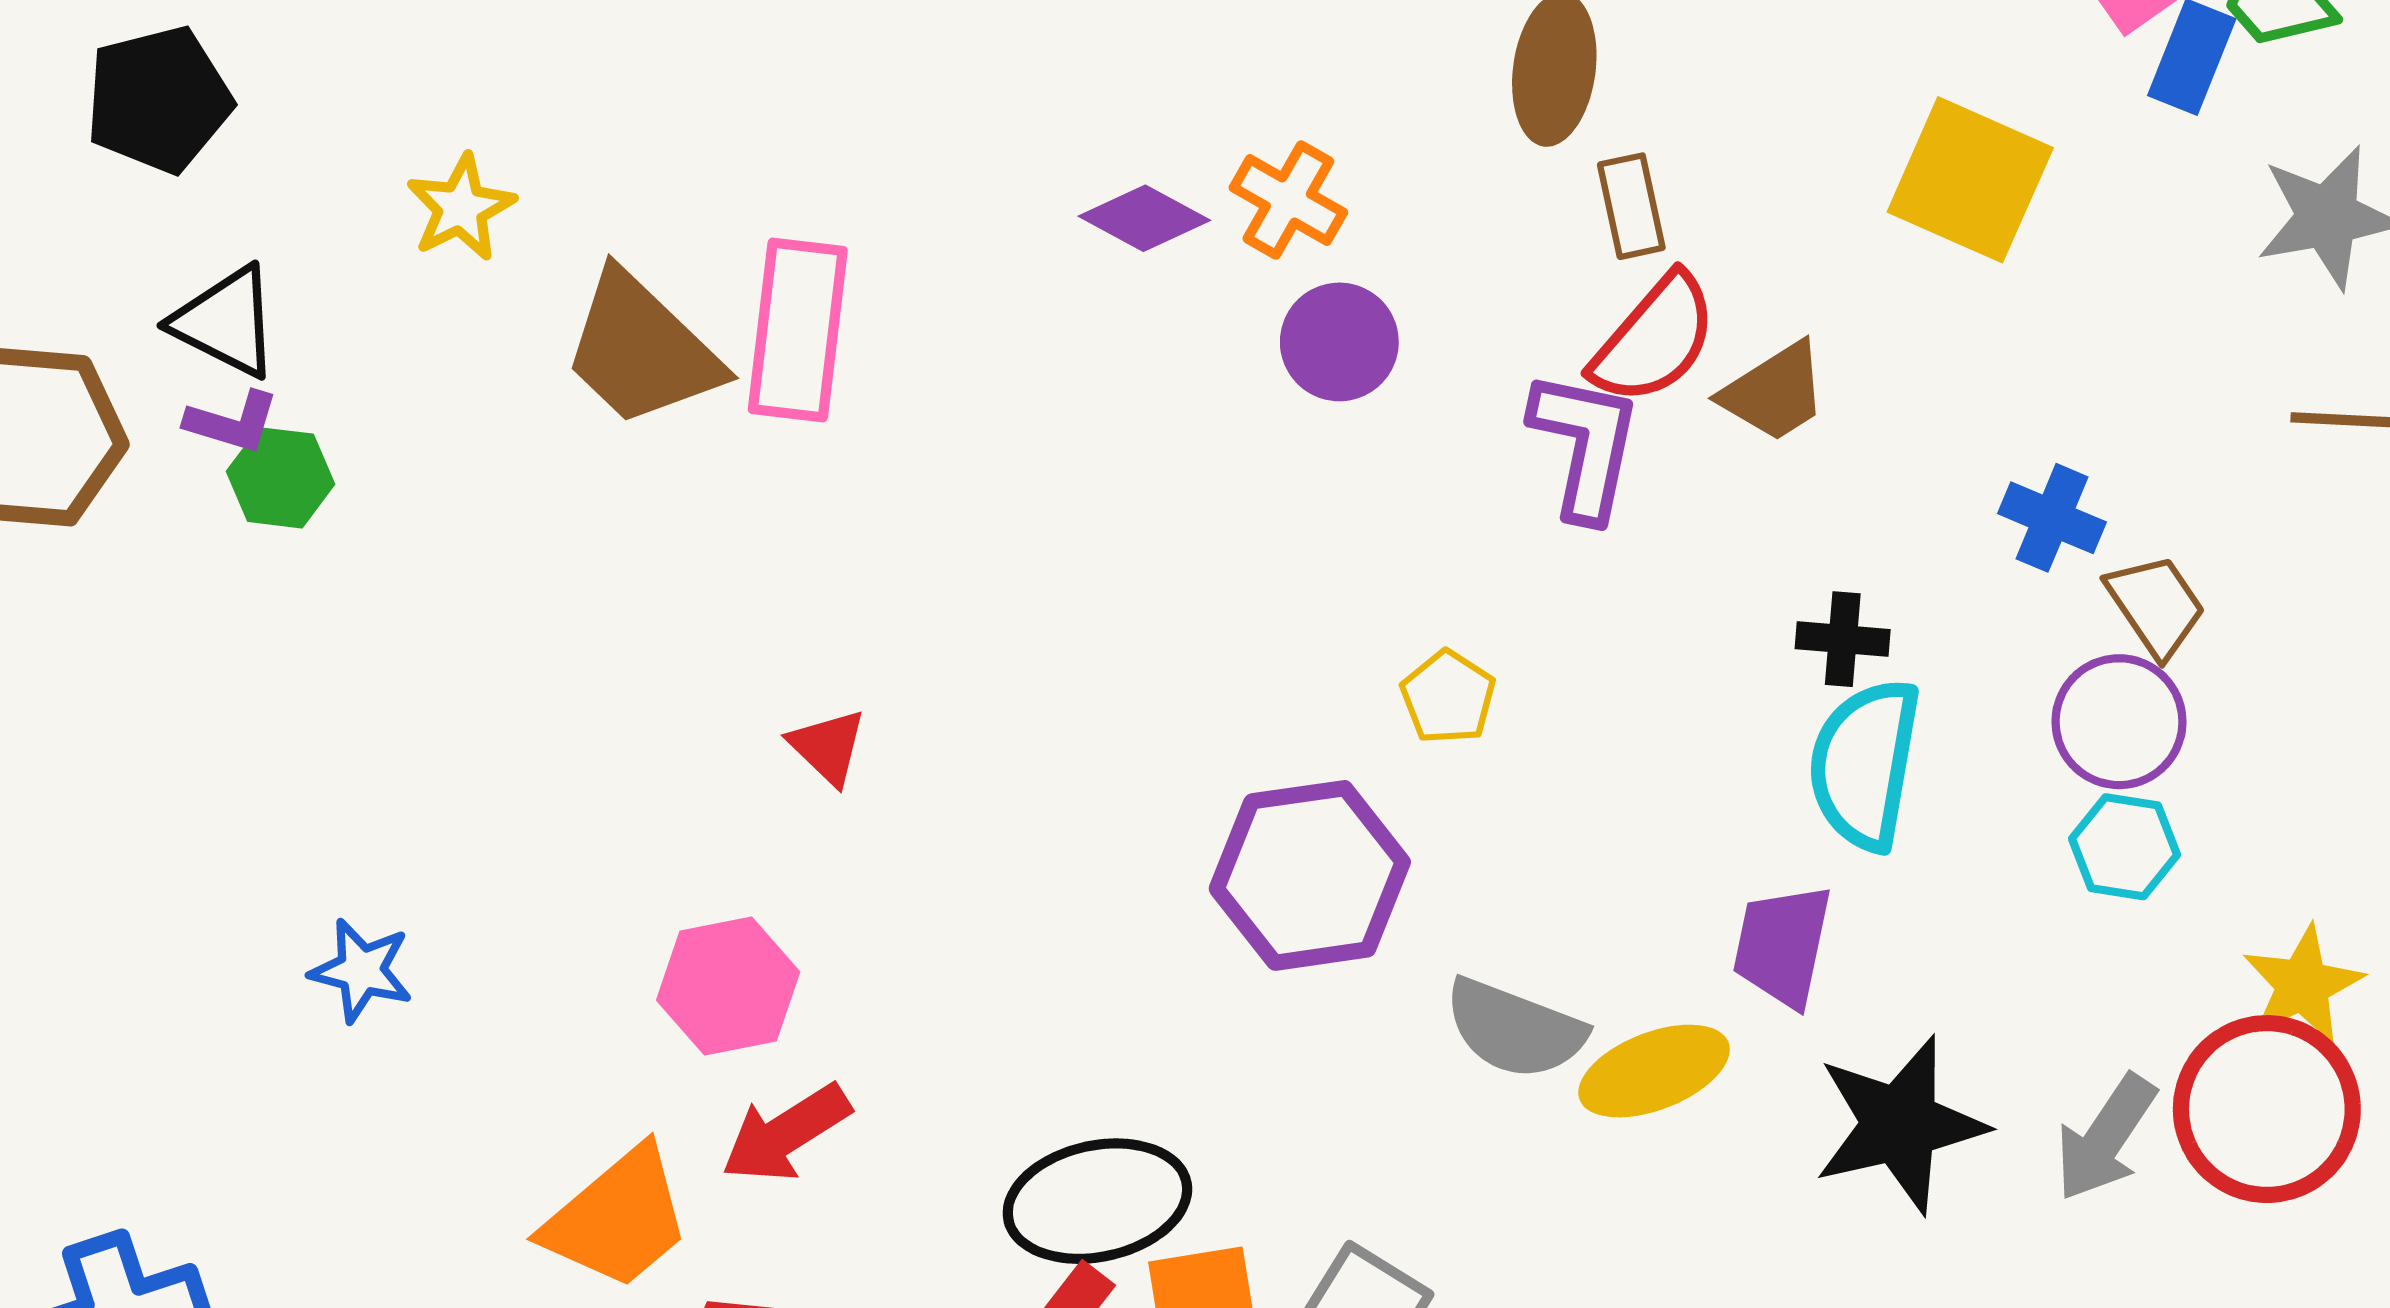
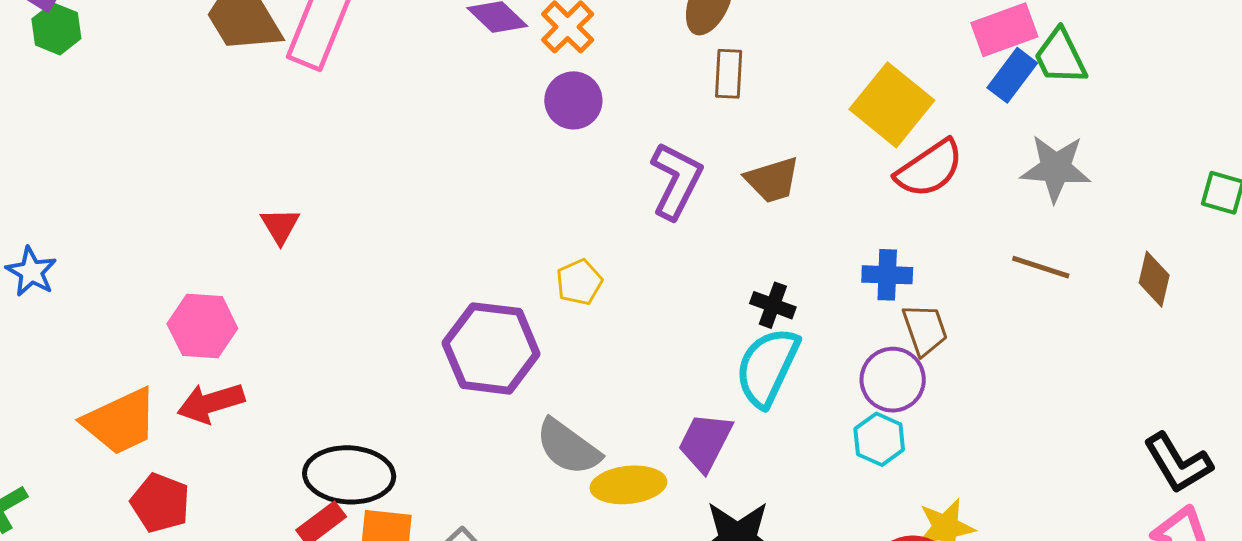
red semicircle: (1654, 339) -> (929, 169), moved
blue cross: (2052, 518) -> (887, 275), turned -36

